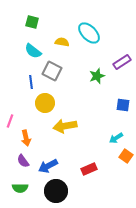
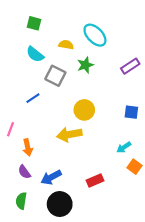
green star: (97, 76) -> (85, 65), moved
blue line: (31, 82) -> (33, 98), moved, turned 64
yellow circle: (45, 103) -> (84, 110), moved
green semicircle: (20, 188) -> (21, 201), turned 98

